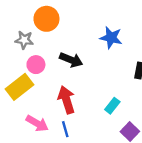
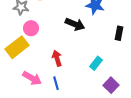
black arrow: (71, 60) -> (75, 24), moved
red arrow: (66, 100) -> (57, 58), size x0.7

